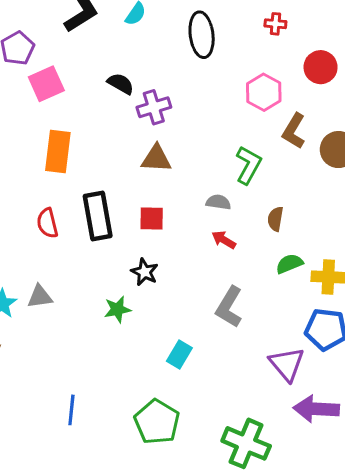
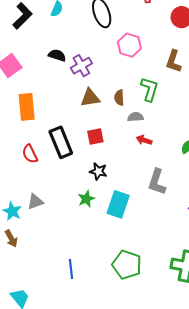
pink hexagon: (264, 92) -> (129, 45), moved
brown semicircle: (275, 219) -> (119, 98), moved
cyan rectangle: (179, 354) -> (118, 204), moved, size x1.5

